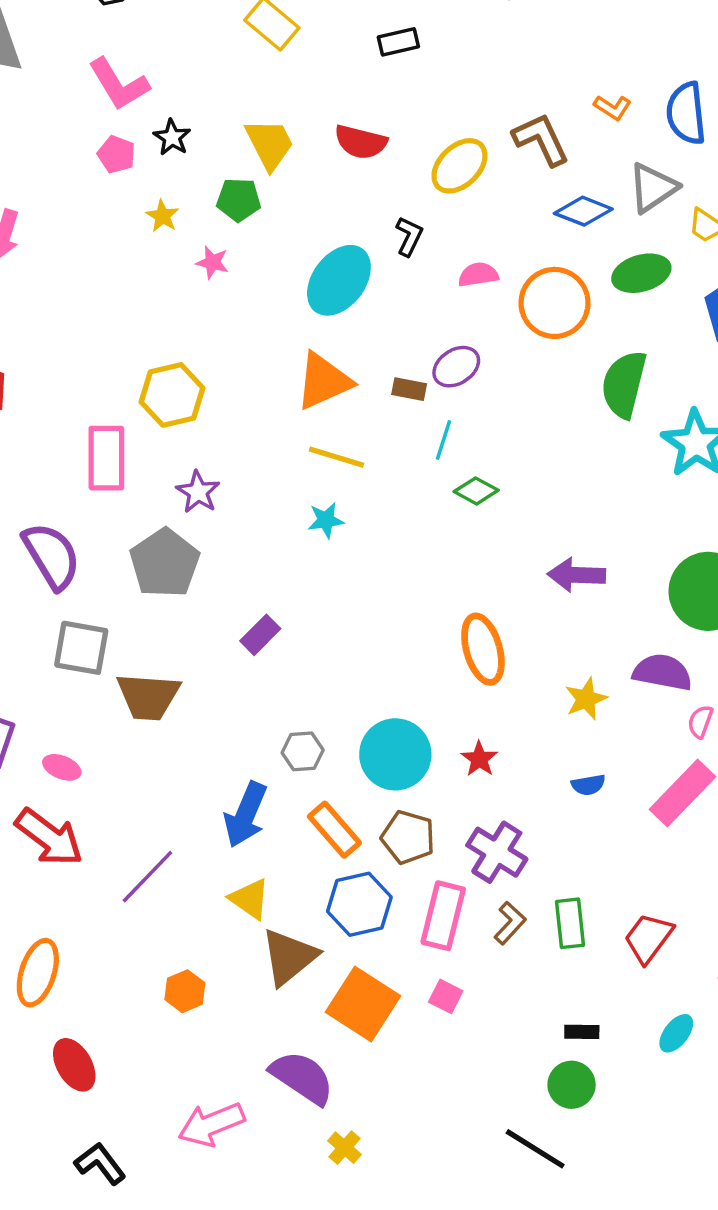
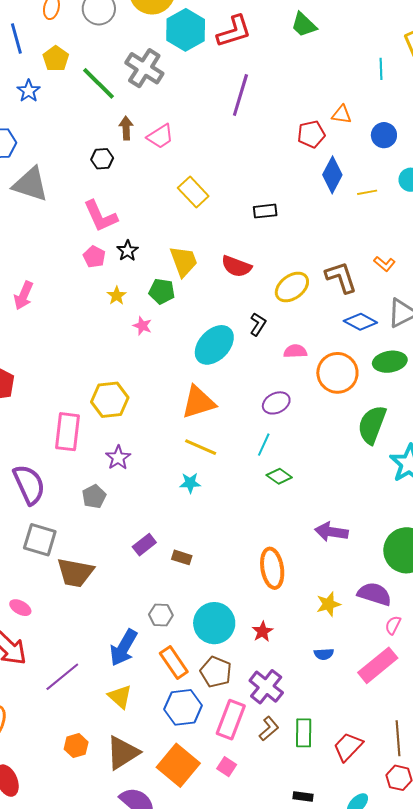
brown rectangle: (409, 389) -> (182, 557), moved
gray pentagon: (165, 563) -> (94, 496), size x0.6
brown triangle: (289, 957) -> (123, 753), moved

